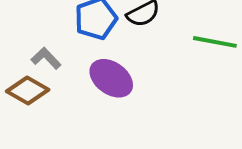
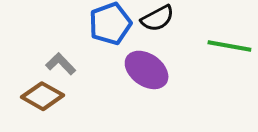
purple ellipse: (111, 78) -> (147, 70), moved

